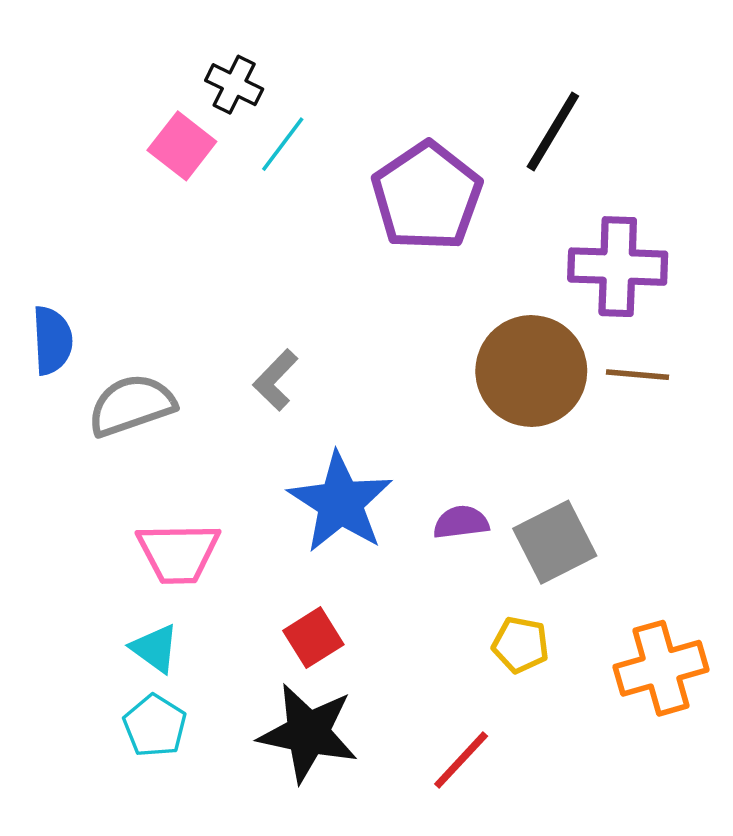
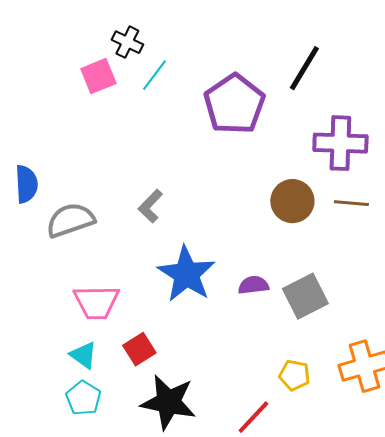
pink square: (182, 146) -> (98, 76), turned 30
brown circle: (531, 371) -> (292, 201), size x0.7
red square: (313, 638) -> (139, 349), moved
yellow pentagon: (520, 645) -> (294, 375), moved

